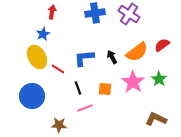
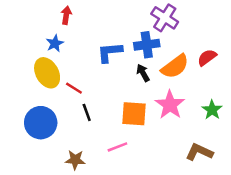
blue cross: (95, 13) -> (147, 45), moved
blue L-shape: (84, 58) -> (110, 52), moved
green star: (159, 79) -> (212, 110), moved
black line: (78, 88) -> (87, 112), moved
orange square: (105, 89) -> (134, 114), size x1.5
pink line: (85, 108) -> (117, 147), moved

